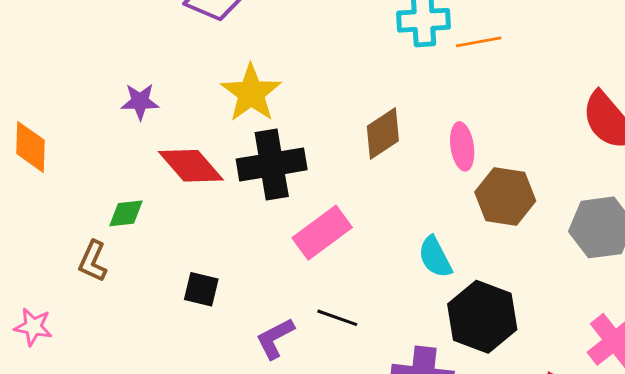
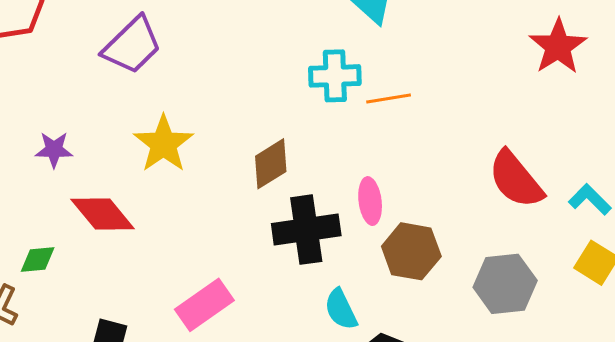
brown diamond: (383, 134) -> (271, 164), moved
black cross: (272, 164) -> (306, 230), moved
pink rectangle: (322, 233) -> (204, 305), moved

